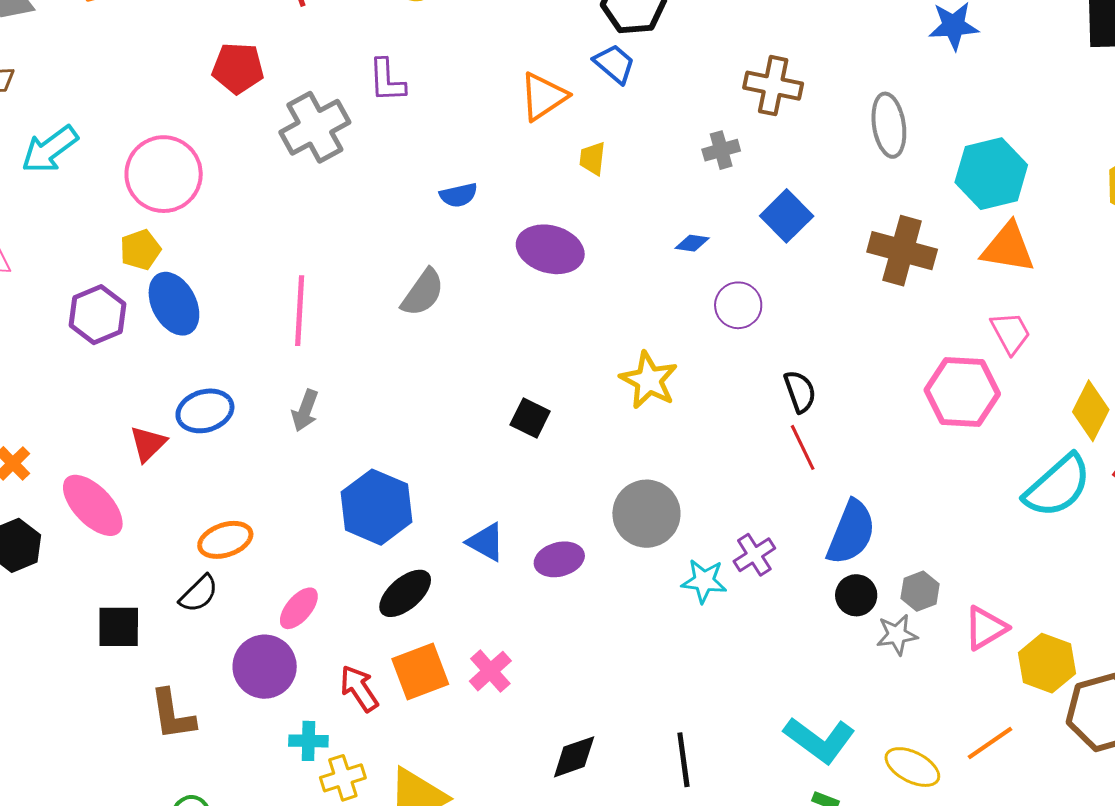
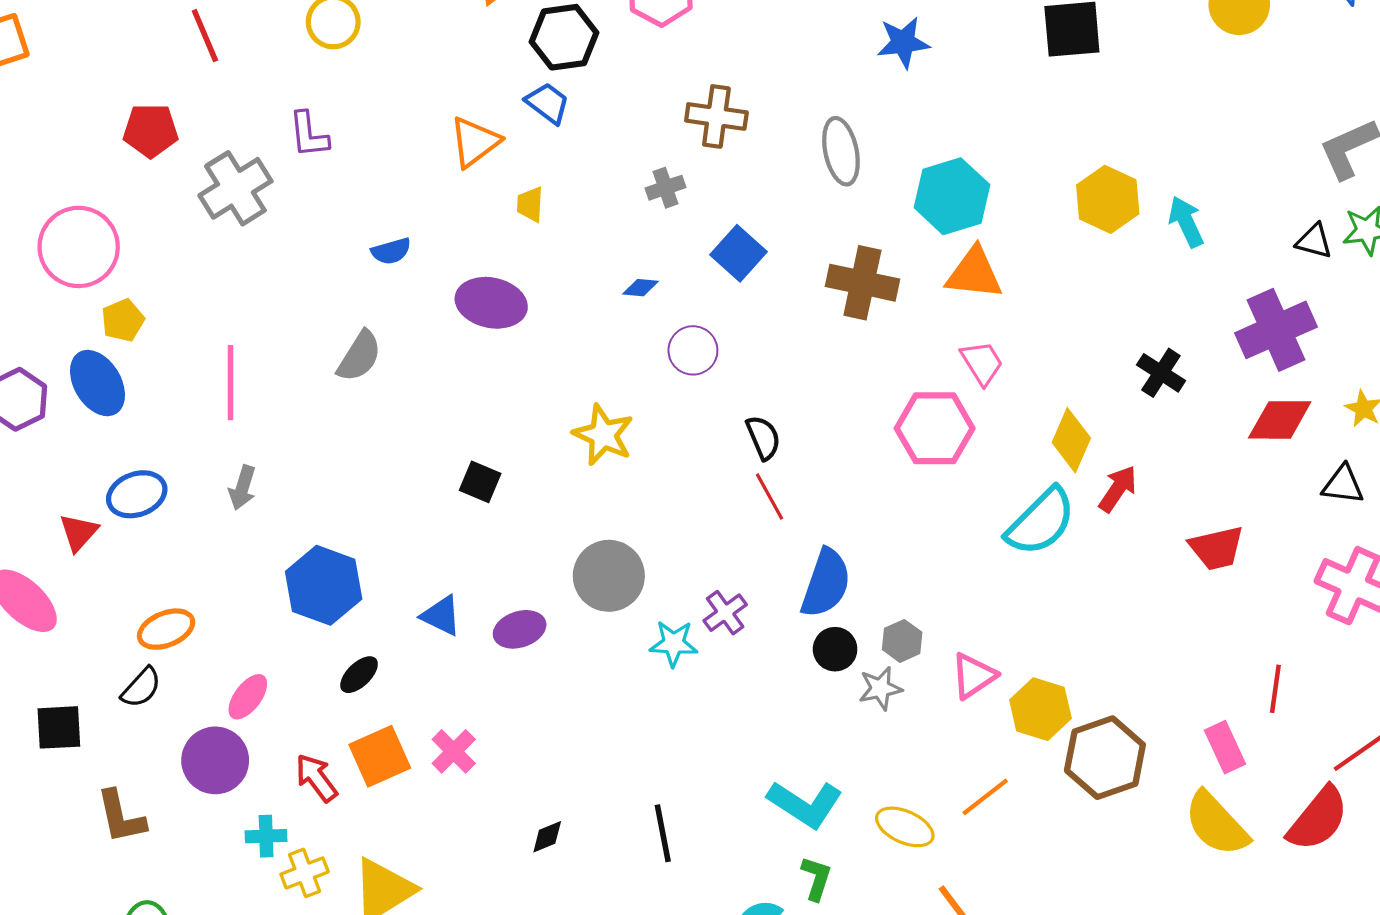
yellow pentagon: (140, 250) -> (123, 320), moved
black ellipse: (405, 593) -> (359, 675), size x0.7
black diamond: (574, 757) -> (547, 837), size x0.7

